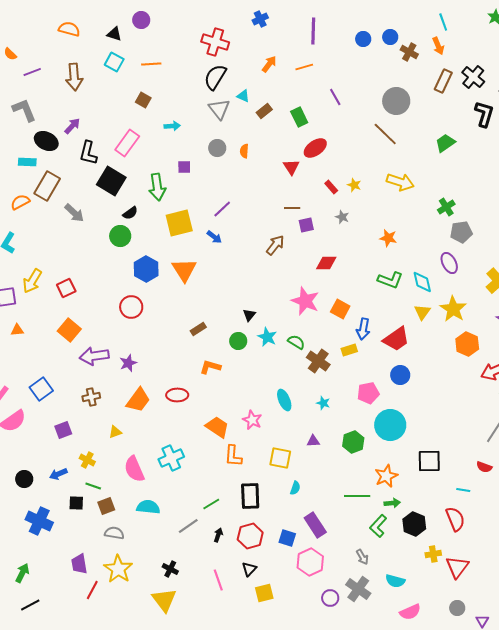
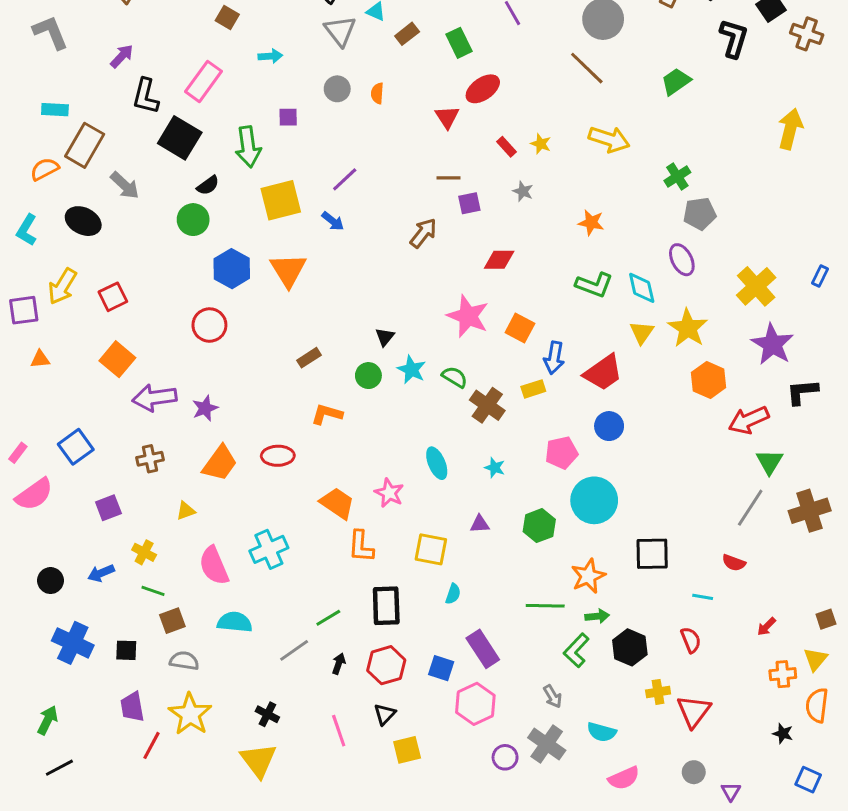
black ellipse: (46, 141) -> (83, 221), moved
black square: (76, 503) -> (126, 650), moved
red semicircle: (455, 519) -> (691, 640), size x0.7

